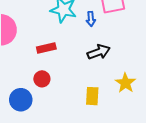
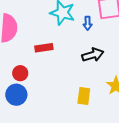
red circle: (42, 79) -> (20, 73), moved

